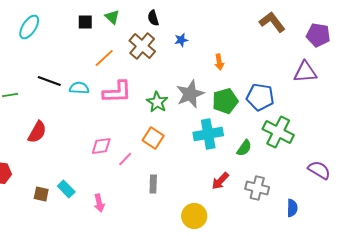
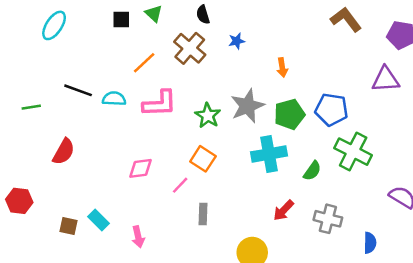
pink line: (125, 159) -> (180, 185), moved

